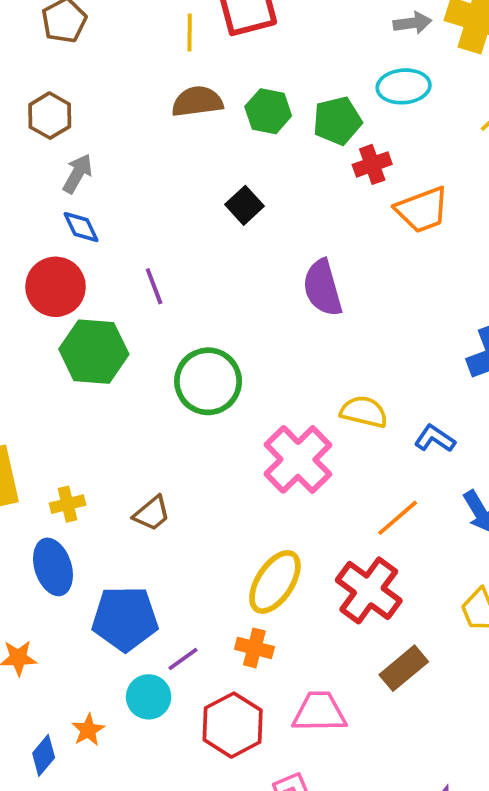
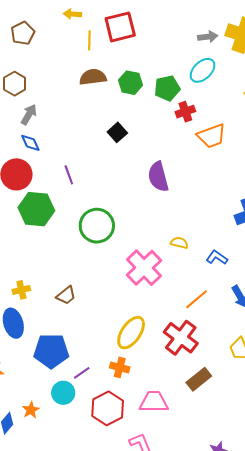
cyan ellipse: (404, 86) -> (203, 70), turned -40
yellow semicircle: (364, 412) -> (179, 243), size x0.7

